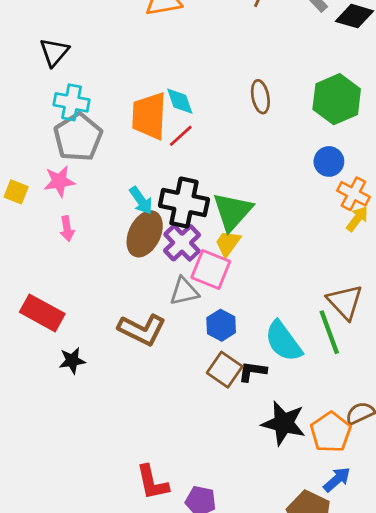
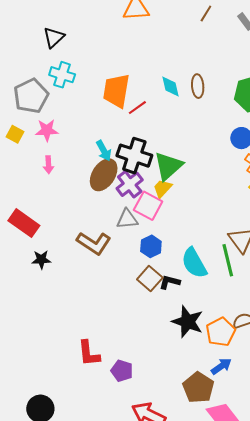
cyan diamond: (180, 101) -> (170, 87), moved
gray pentagon: (78, 137) -> (31, 96), moved

